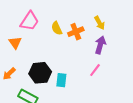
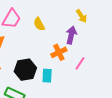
orange cross: (76, 32) -> (59, 52), moved
purple arrow: (100, 45) -> (71, 35), moved

